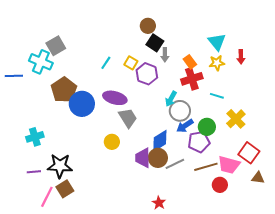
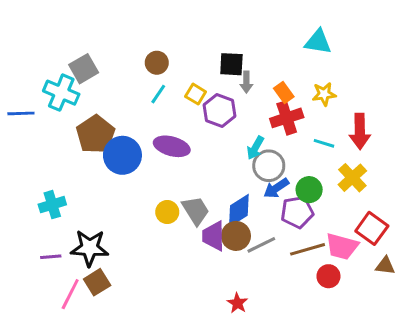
brown circle: (148, 26) -> (157, 63), moved
cyan triangle: (217, 42) -> (318, 42), moved, turned -42
black square: (155, 43) -> (231, 64), turned -30
red arrow: (241, 57) -> (360, 131), moved, size x1.6
gray trapezoid: (128, 118) -> (196, 211), moved

